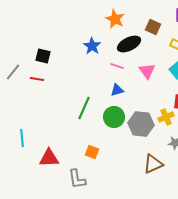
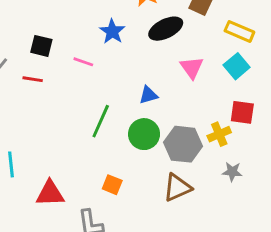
pink line: (117, 66) -> (83, 62), moved
brown triangle: (153, 164) -> (177, 188), moved

